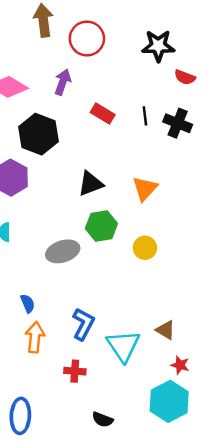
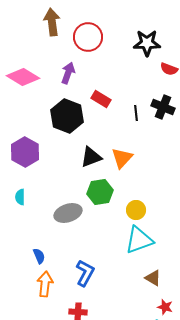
black line: (145, 116) -> (136, 113), moved
black hexagon: (39, 134) -> (67, 116), moved
orange triangle: (145, 188) -> (122, 158), moved
cyan triangle: (123, 346) -> (139, 240), moved, turned 44

